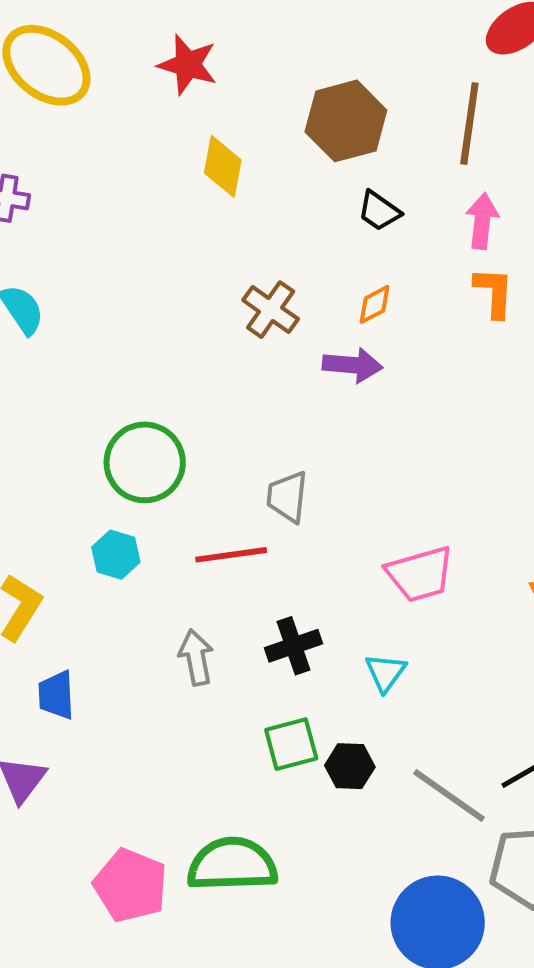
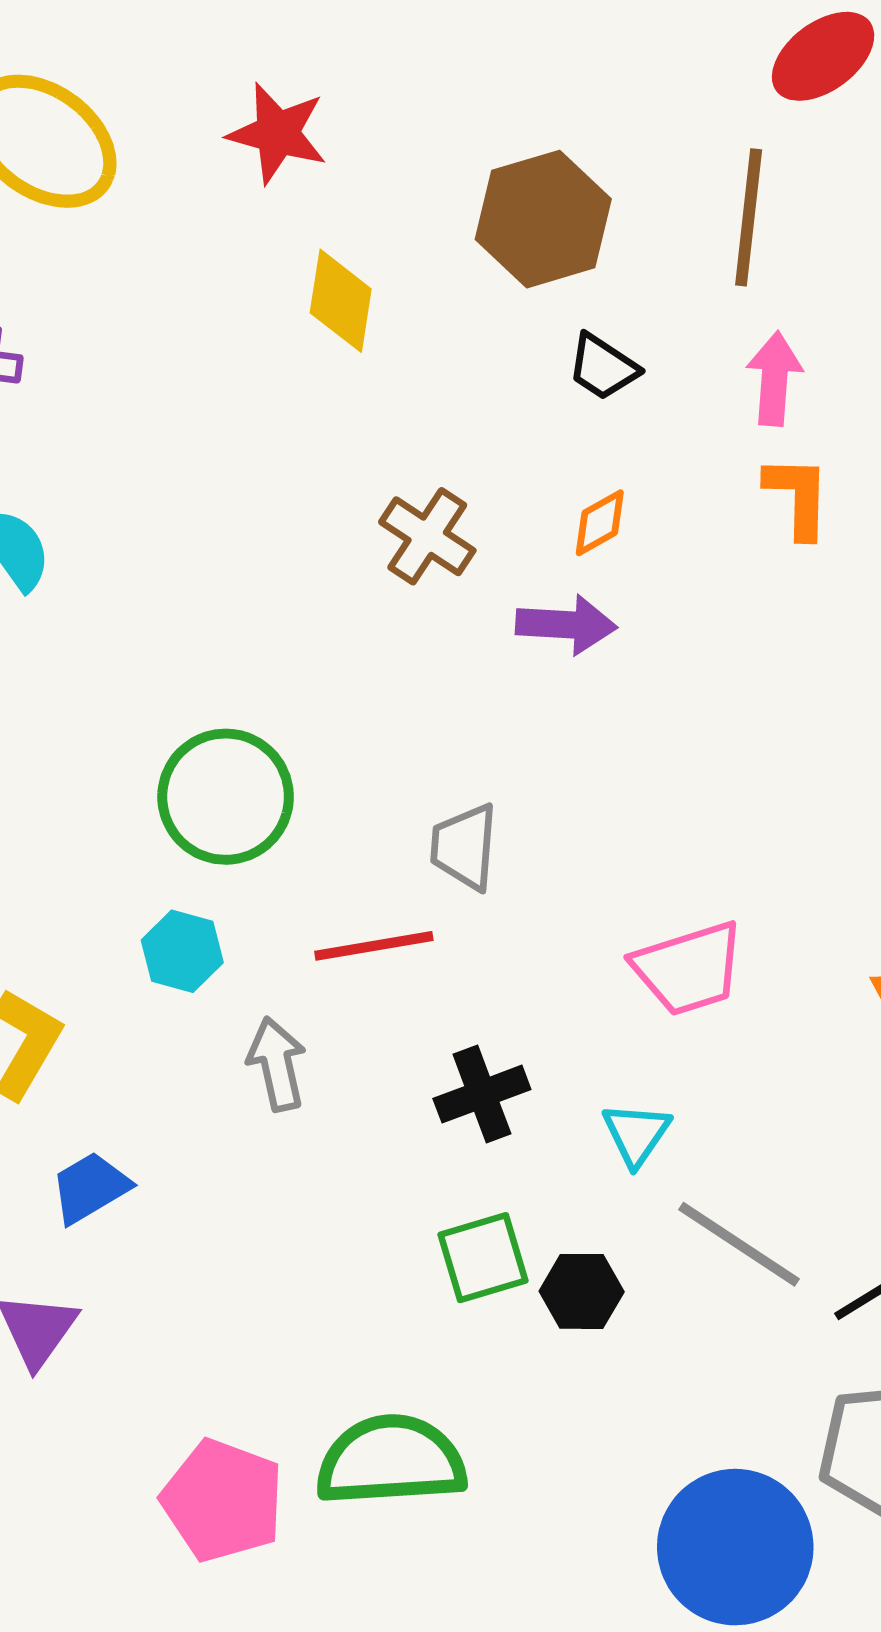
gray arrow: (196, 657) -> (277, 1064), moved
blue trapezoid: (56, 695) -> (90, 1188), turned 64
gray line: (449, 796) -> (739, 1244), moved

